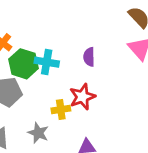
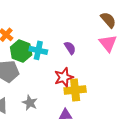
purple semicircle: (89, 57) -> (70, 48), turned 144
yellow cross: (61, 109) -> (75, 90), moved, size x1.5

